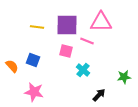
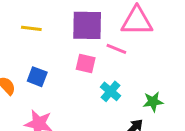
yellow line: (37, 27) -> (31, 28), moved
green star: (124, 77) -> (153, 102), moved

